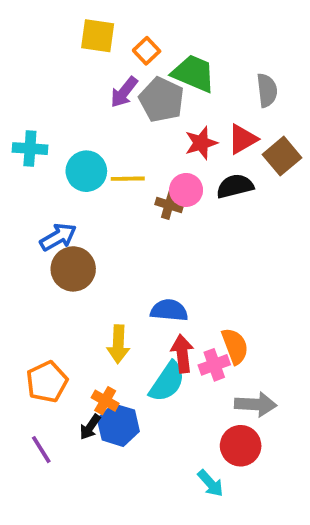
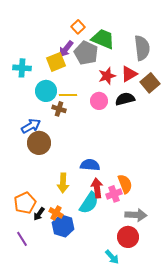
yellow square: (98, 36) -> (56, 62), moved, turned -30
gray semicircle: (267, 90) -> (142, 48), size x1.4
cyan cross: (30, 149) -> (22, 68), moved
brown cross: (169, 205) -> (59, 109), moved
black arrow: (90, 427) -> (39, 214), moved

